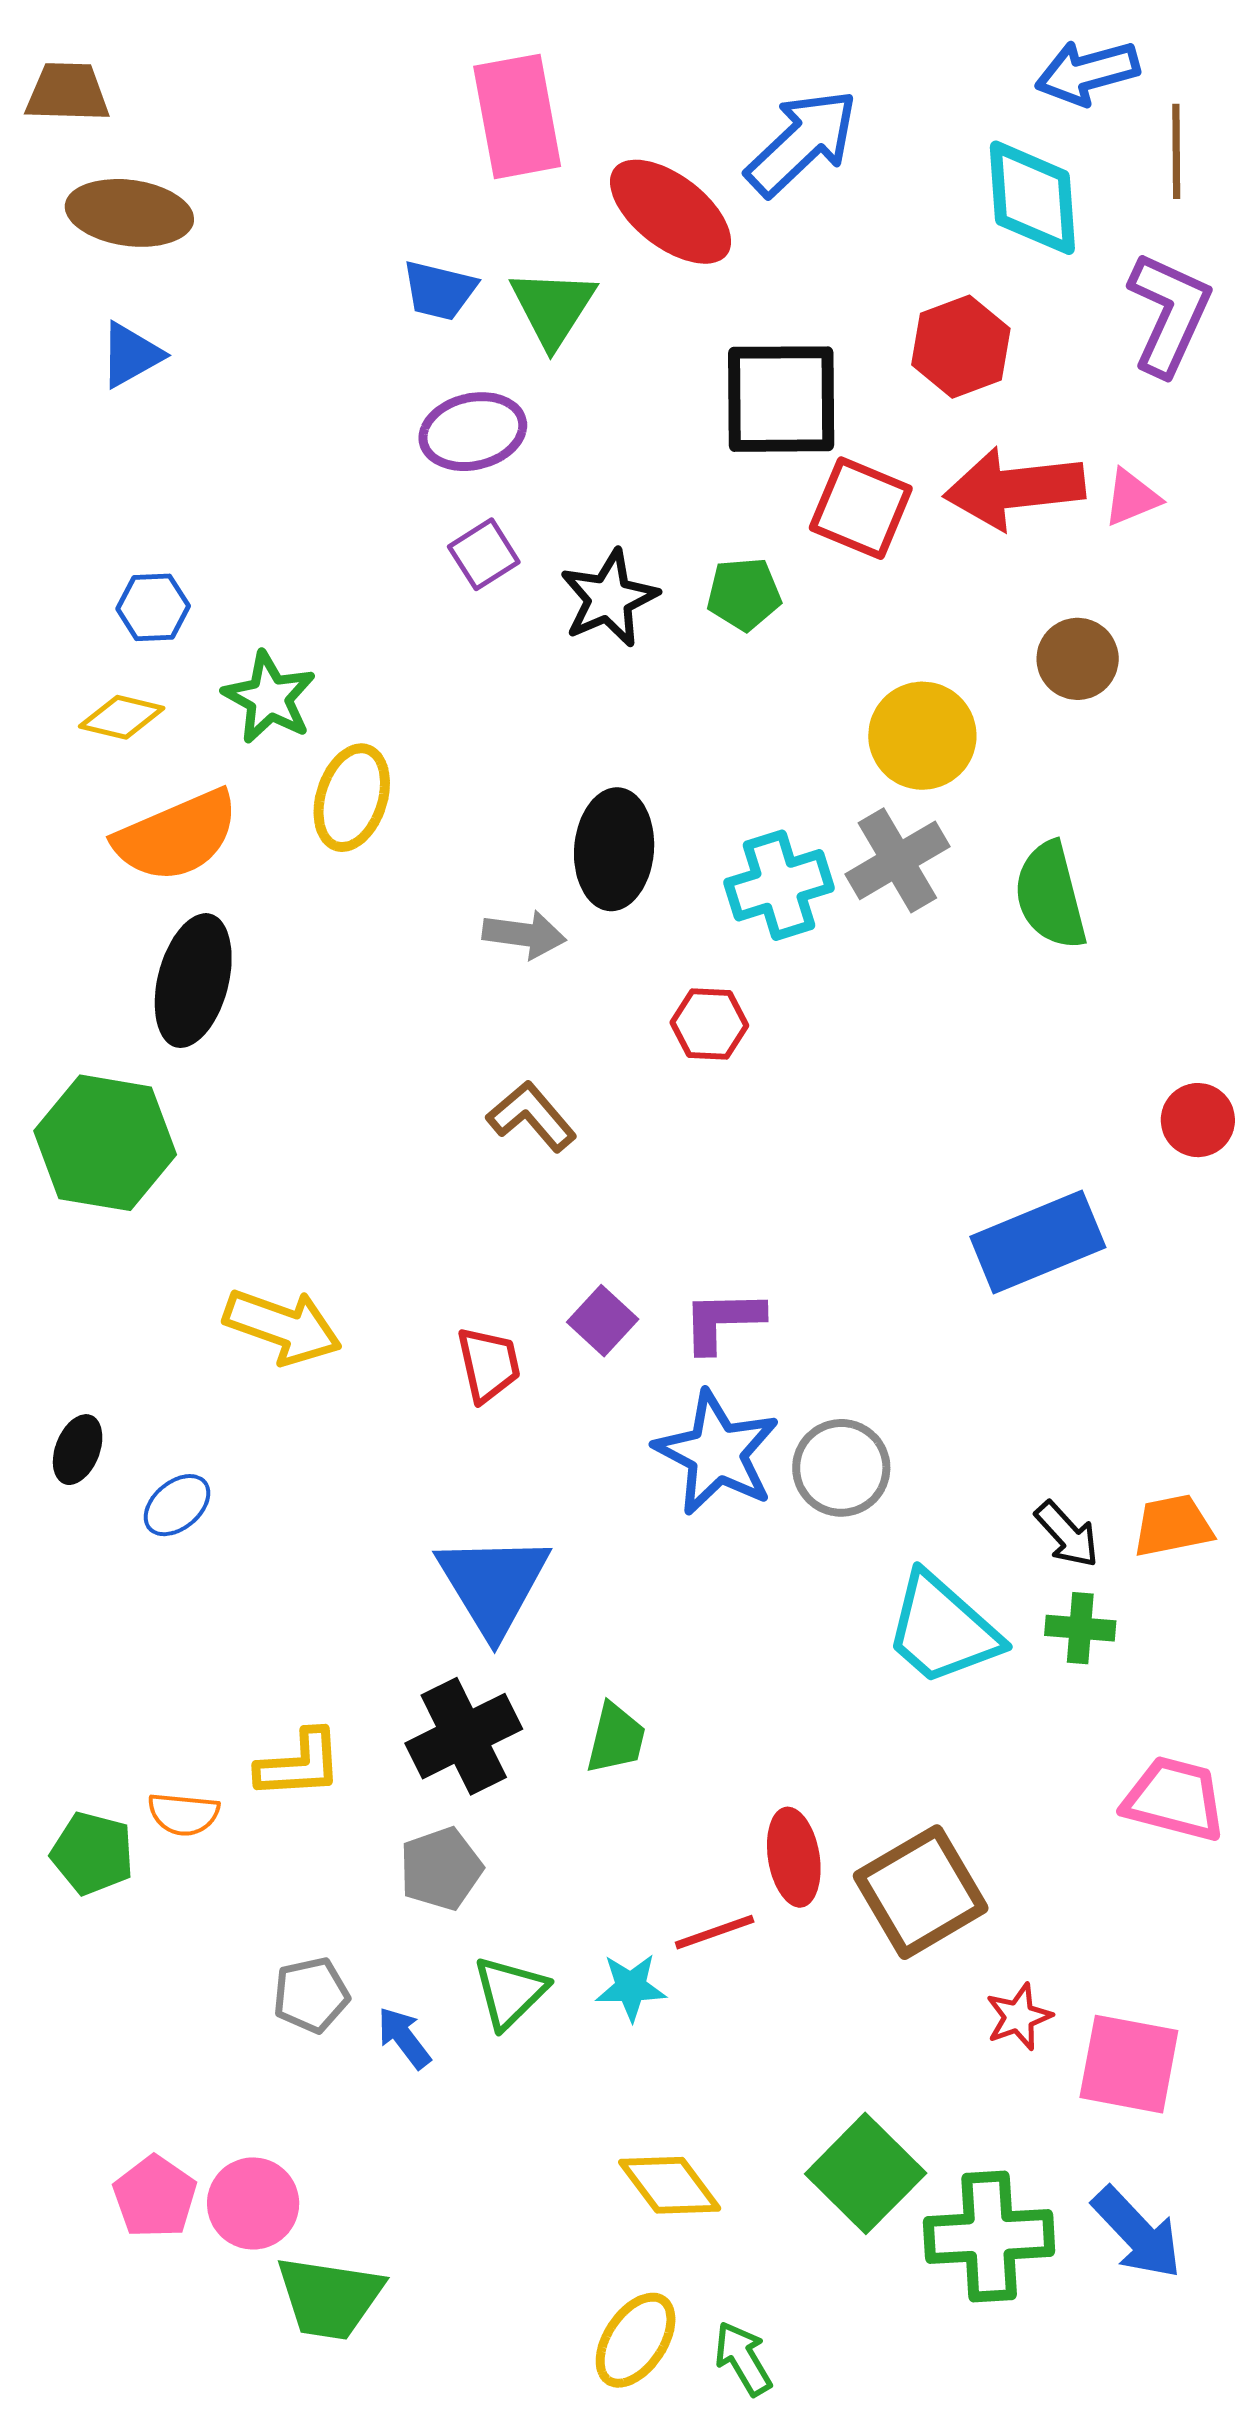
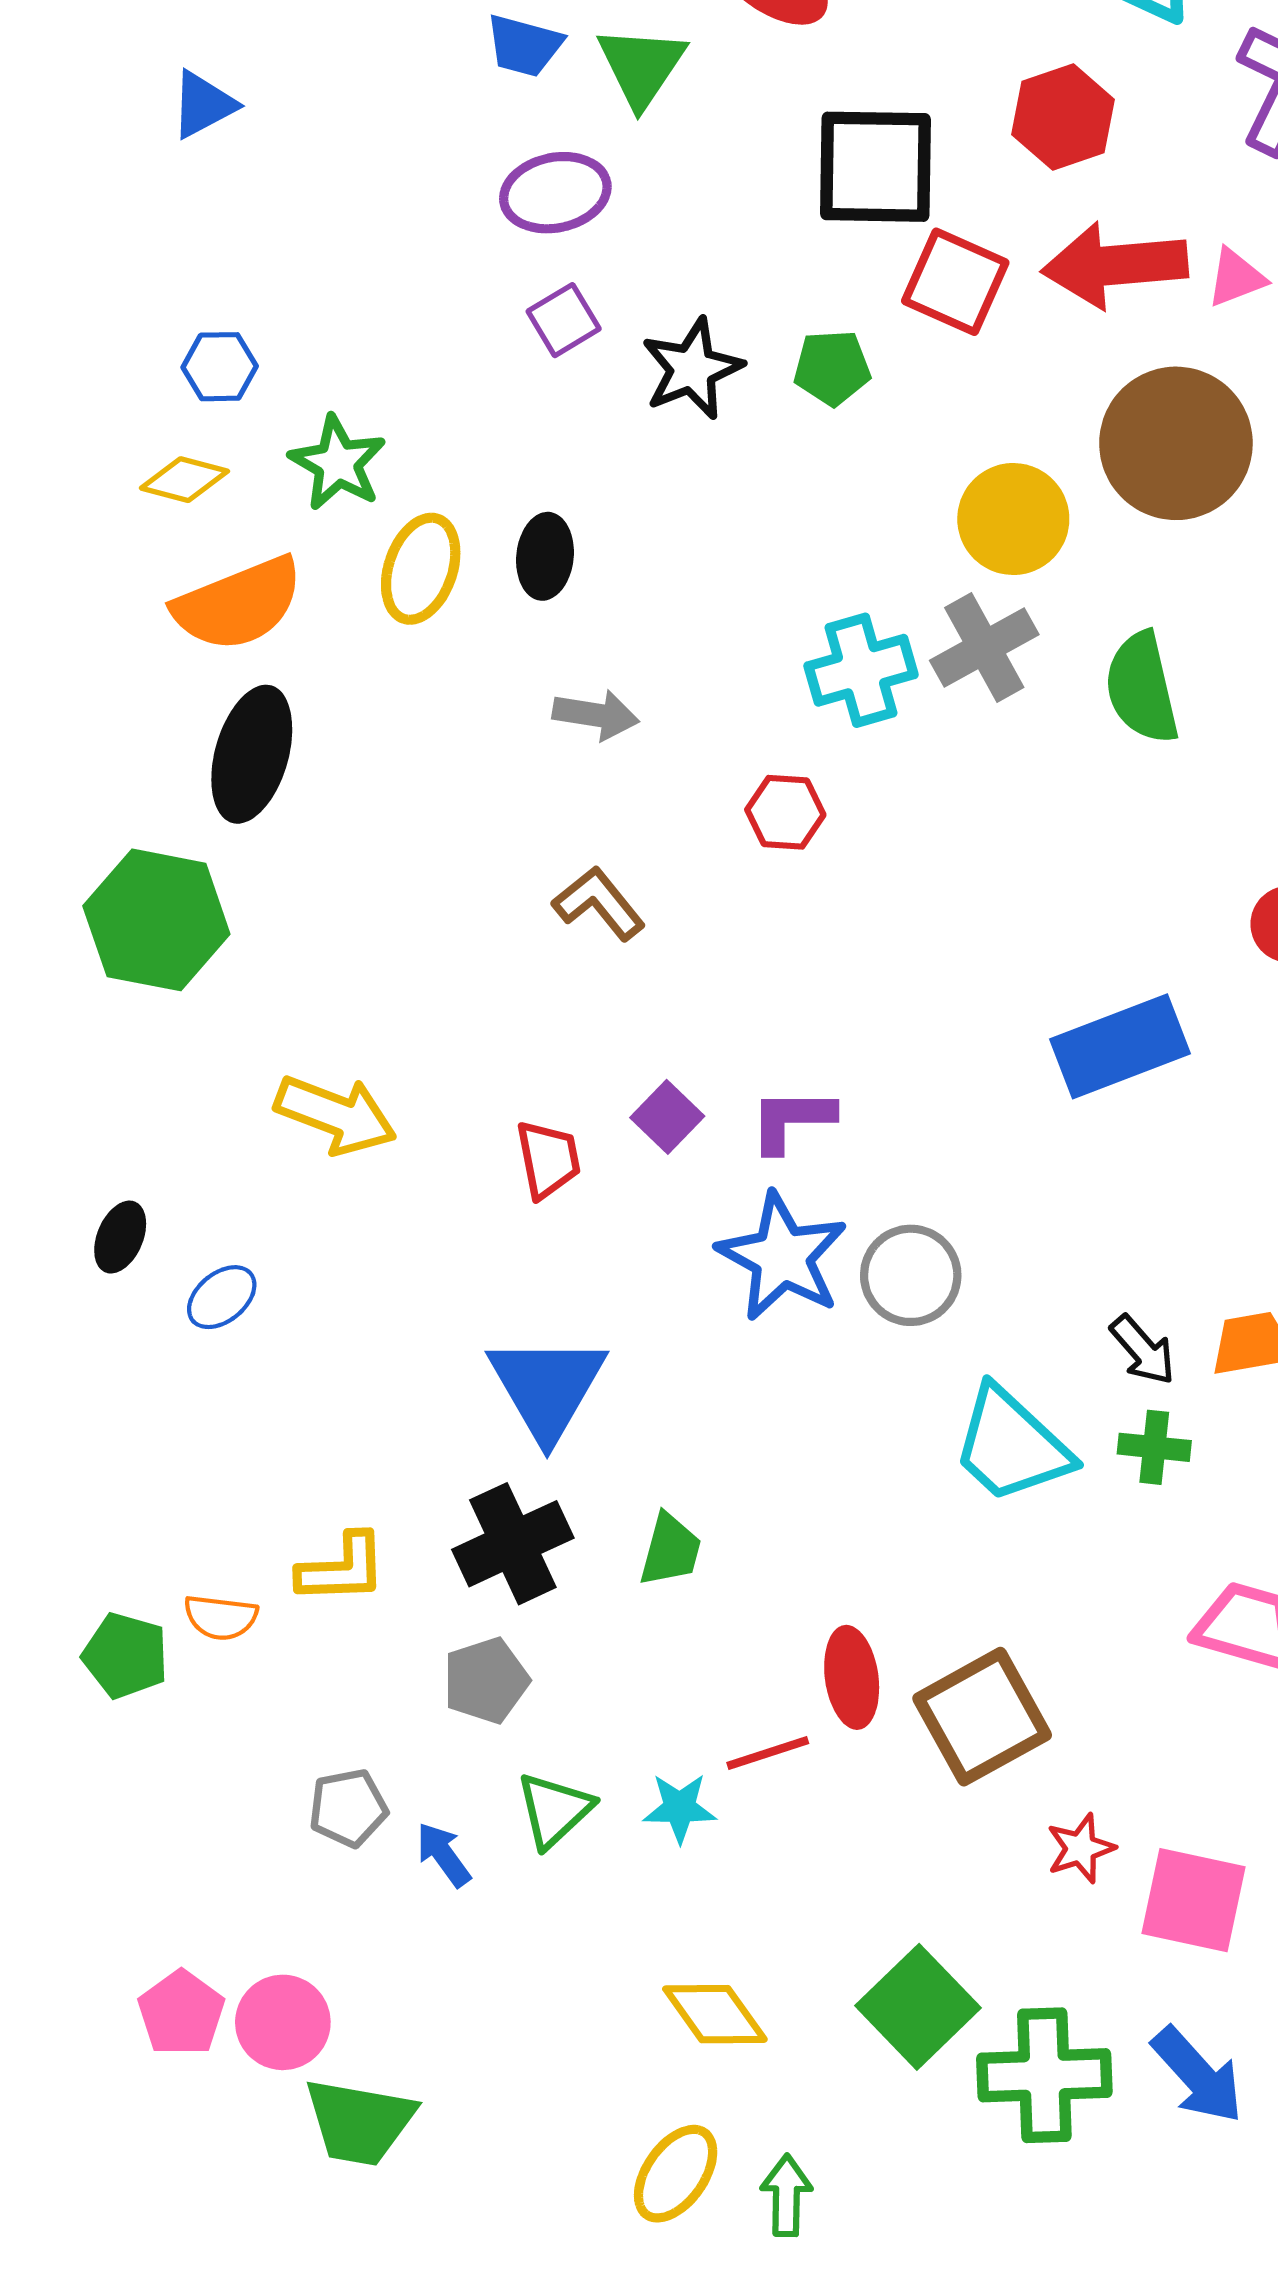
brown circle: (1078, 659) -> (1176, 443), size x1.8
black ellipse: (614, 849) -> (545, 556), moved, size x0.7
green arrow: (743, 2359) -> (786, 2195), turned 30

